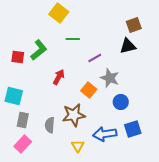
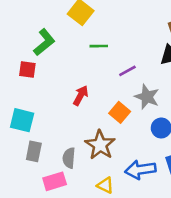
green L-shape: (39, 50) -> (44, 42), moved
brown star: (74, 115) -> (100, 145), turned -30
pink rectangle: (23, 144) -> (55, 181), moved, turned 30
yellow triangle: (78, 146) -> (105, 185), turned -32

